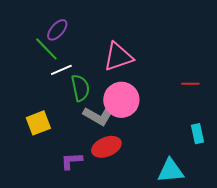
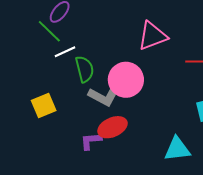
pink triangle: (118, 57) -> (152, 36), moved
purple L-shape: (71, 161) -> (91, 141), moved

